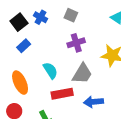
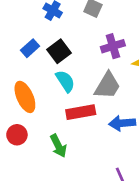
black square: (19, 22) -> (59, 51), moved
purple cross: (76, 43) -> (113, 46), moved

